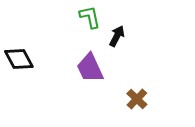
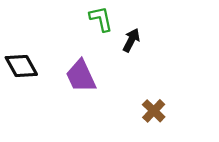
purple trapezoid: (90, 68) -> (81, 76), moved

